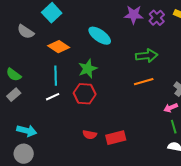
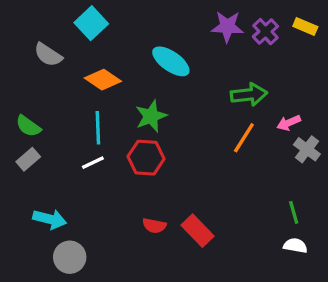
orange line: (144, 82) -> (244, 138), turned -42
pink arrow: (171, 108) -> (289, 123), moved
red rectangle: (116, 138) -> (197, 231), turned 60
gray circle: (24, 154) -> (70, 257), moved

